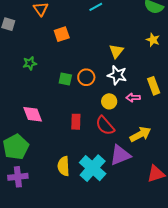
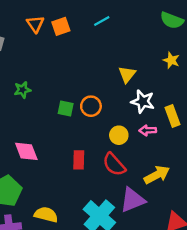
orange square: (62, 34) -> (61, 26), moved
white star: (117, 75) -> (143, 101), moved
yellow semicircle: (64, 166) -> (46, 215), moved, turned 108

